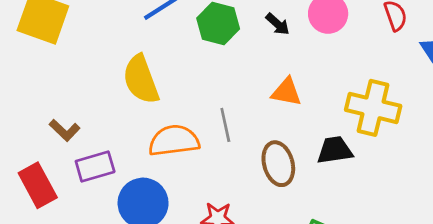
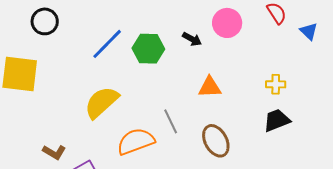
yellow semicircle: (141, 80) -> (101, 102), turned 81
yellow cross: (373, 108) -> (276, 84), size x0.5
black trapezoid: (335, 150) -> (277, 120), moved

